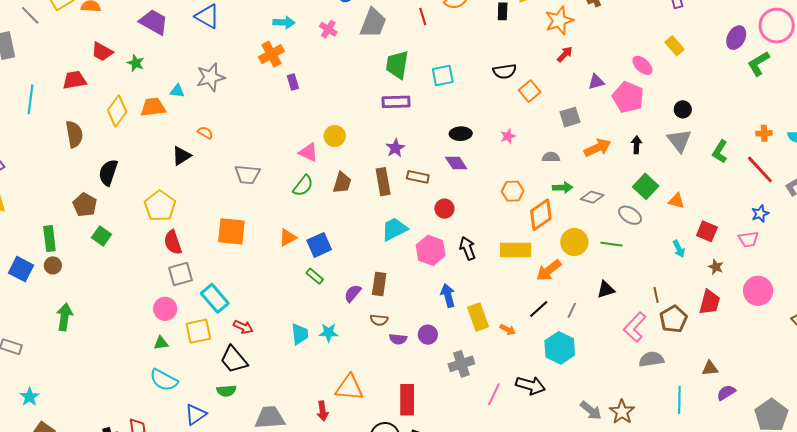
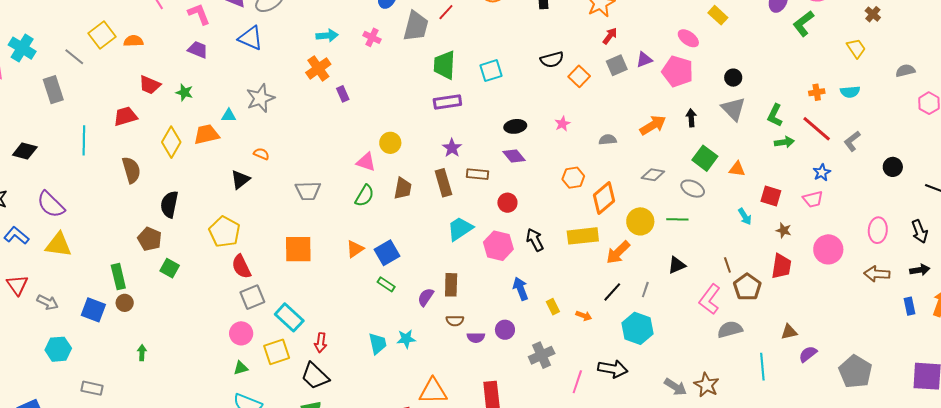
red line: (423, 16) -> (446, 12), moved, turned 66
purple trapezoid: (154, 22) -> (198, 50), size x0.7
gray square: (570, 117) -> (617, 65), moved
green arrow: (563, 188) -> (784, 142), moved
green arrow: (64, 317) -> (142, 353), size x0.6
yellow rectangle: (478, 317) -> (553, 307), size x0.6
red arrow: (243, 327) -> (321, 343), turned 78

